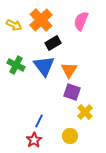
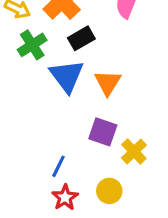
green cross: (16, 65) -> (32, 45), moved, turned 30
purple square: (72, 92) -> (103, 132), moved
red star: (34, 140) -> (65, 197), moved

